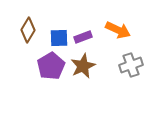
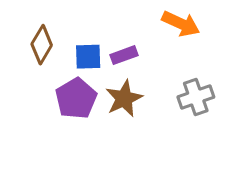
orange arrow: (118, 30) -> (181, 24), moved

